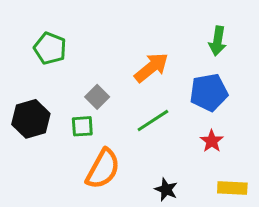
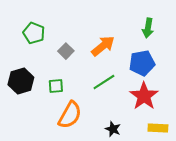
gray square: (97, 97) -> (66, 51), moved
red star: (212, 141) -> (144, 96), size x1.8

